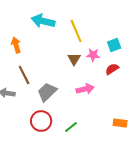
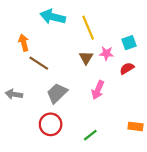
brown line: (24, 75) -> (39, 63), moved, turned -30
pink arrow: (85, 89) -> (98, 90), turned 126
green line: (71, 127) -> (90, 135), moved

